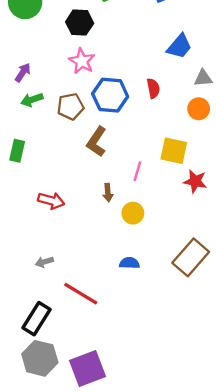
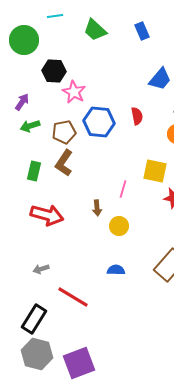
black hexagon: (80, 23) -> (54, 71), moved
brown L-shape: (97, 142) -> (64, 163), moved
green rectangle: (17, 151) -> (34, 171), moved
red arrow: (51, 201) -> (47, 215), size x1.4

